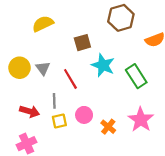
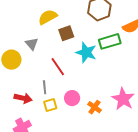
yellow semicircle: (43, 24) -> (48, 17), moved
gray triangle: (43, 68) -> (32, 44), moved
green rectangle: (136, 76) -> (110, 41), moved, turned -70

